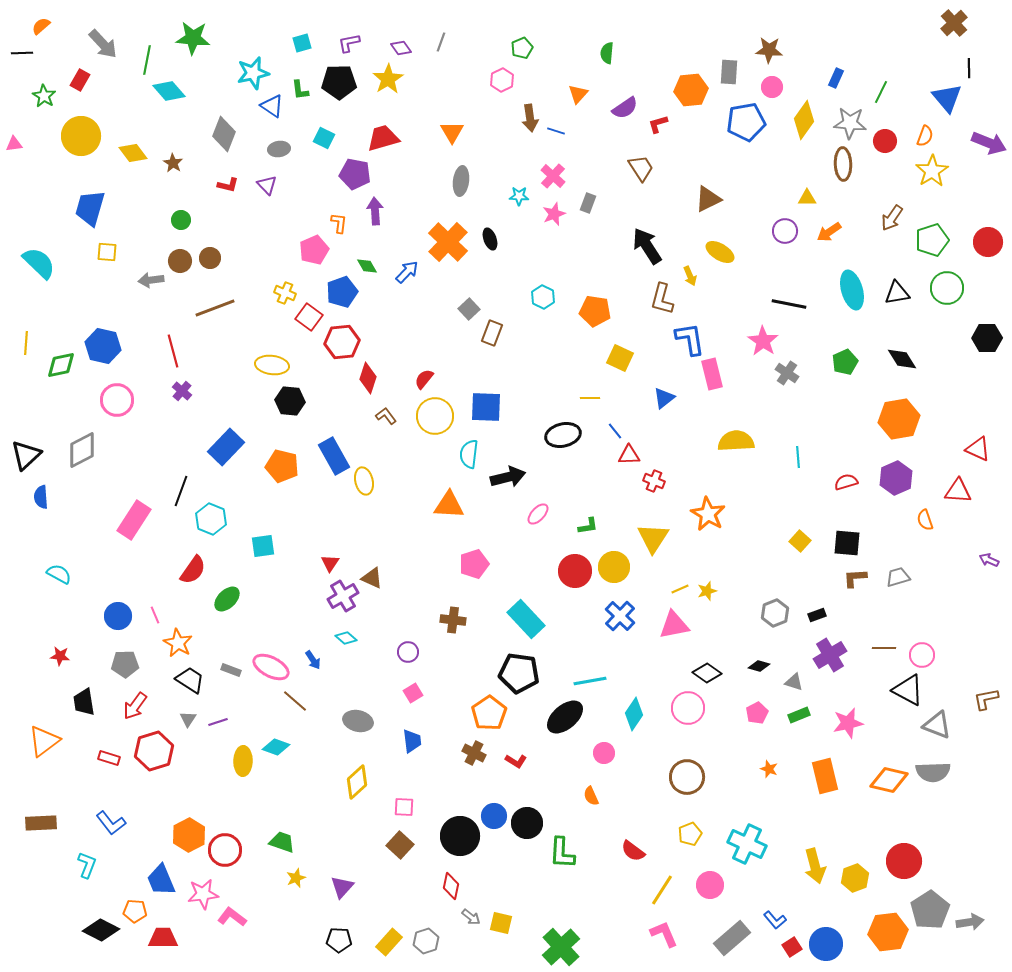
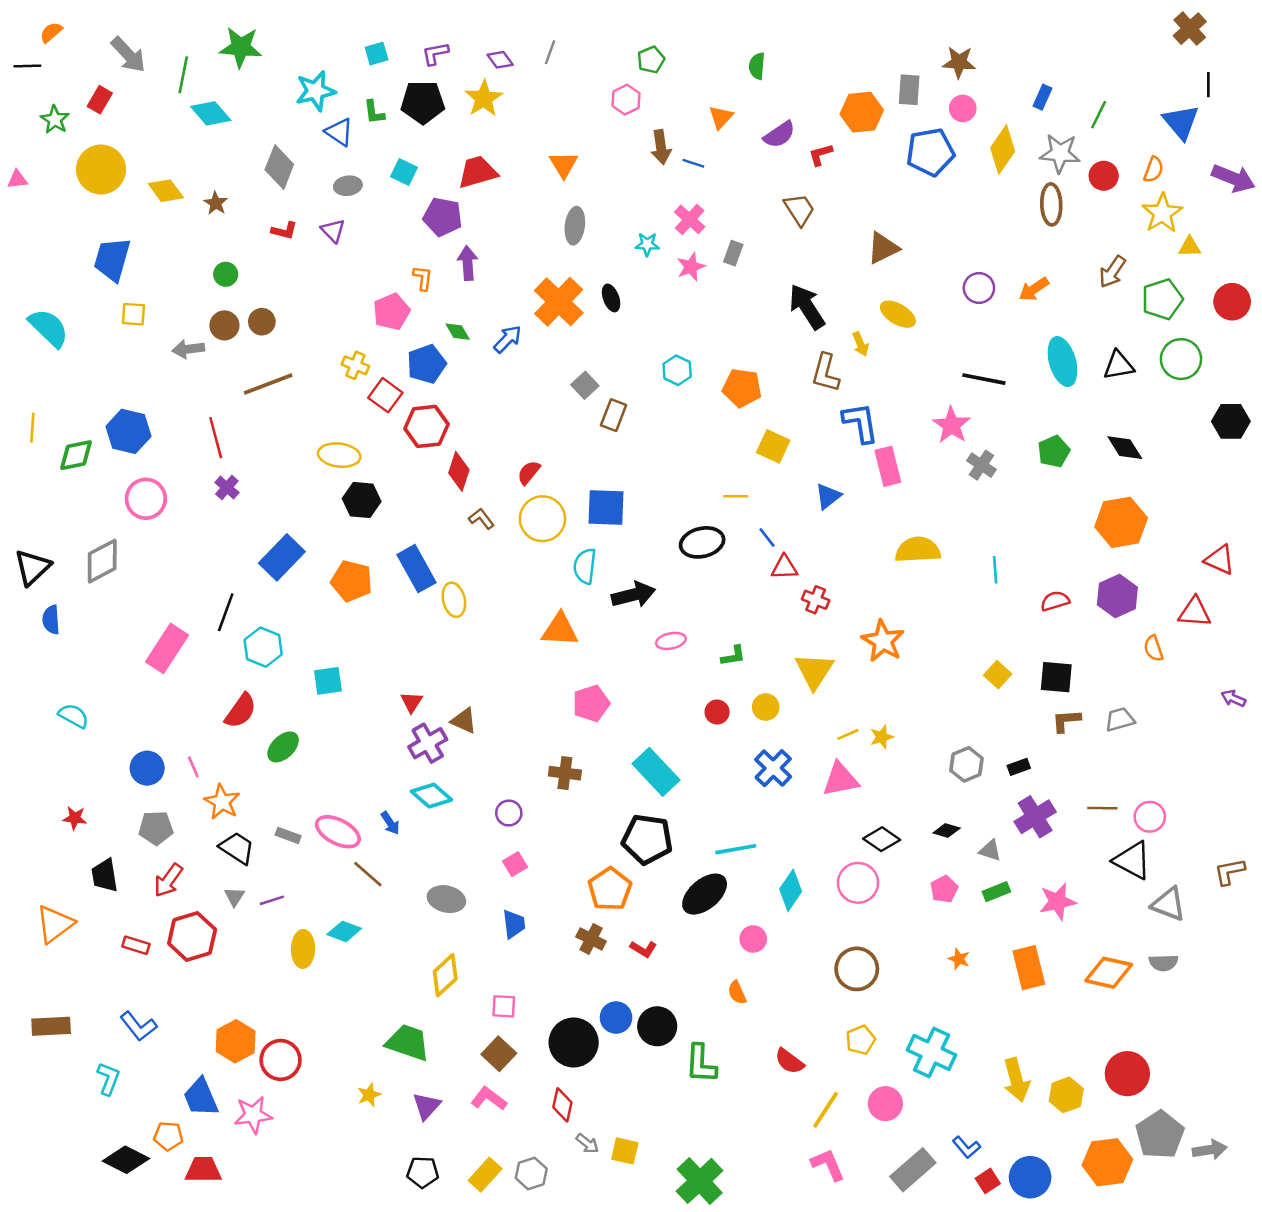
yellow triangle: (807, 198) -> (1190, 247), moved
pink ellipse: (538, 514) -> (671, 641), turned 35
yellow circle: (614, 567) -> (766, 707), size x0.7
red circle: (575, 571) -> (717, 712), size x0.6
cyan diamond: (346, 638) -> (431, 796), size x1.5
gray semicircle: (933, 772) -> (1164, 963), size x0.7
green trapezoid: (282, 842) -> (408, 1042), moved, size x1.4
pink L-shape: (232, 917) -> (489, 1099), moved

